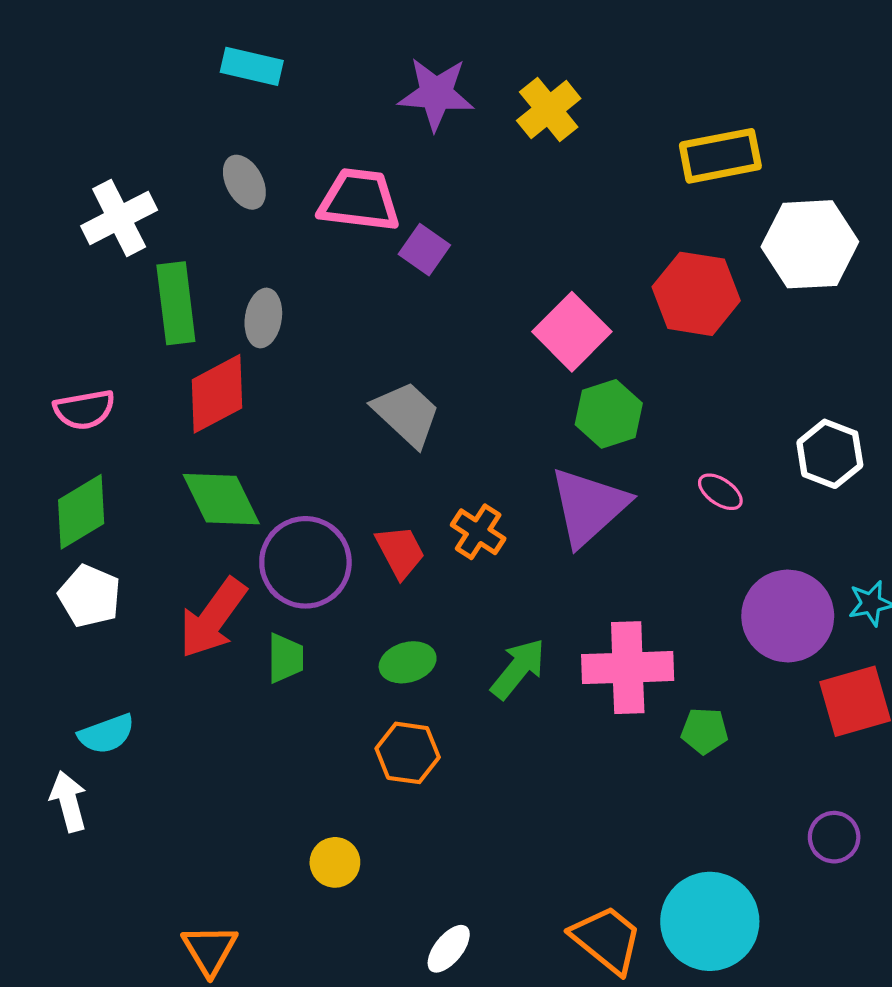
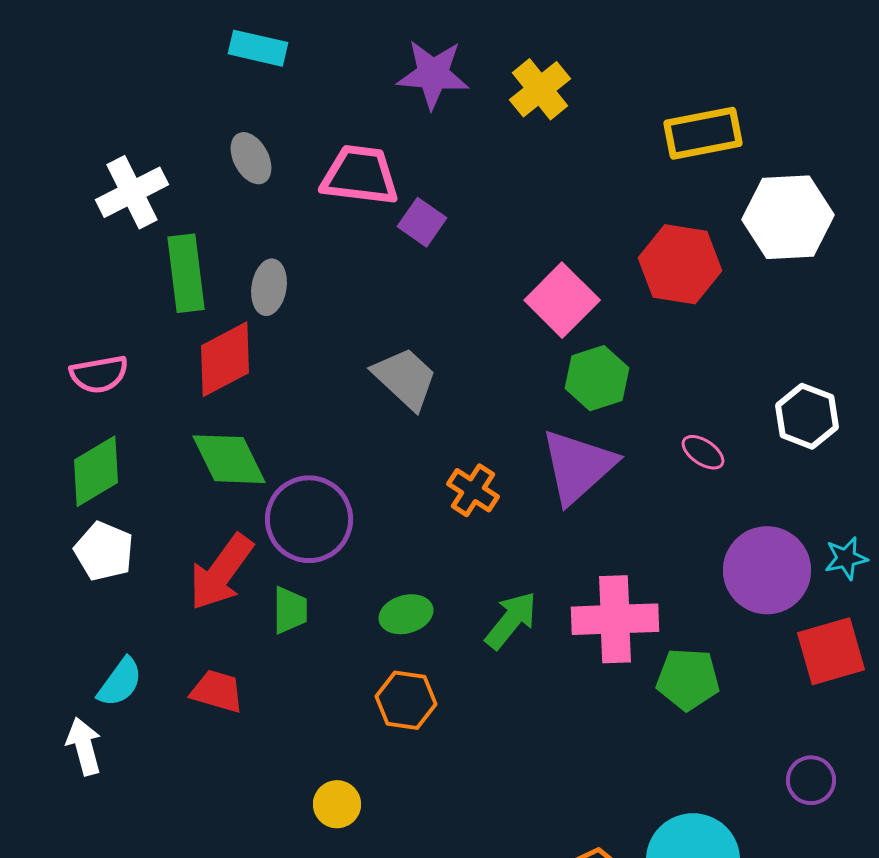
red trapezoid: (400, 552) -> (217, 691), moved, turned -46
green pentagon: (705, 731) -> (688, 679), size x1.4
cyan semicircle: (106, 734) -> (120, 682), turned -34

